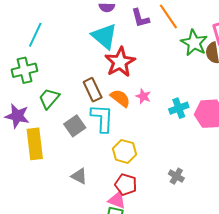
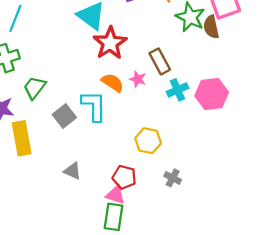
brown rectangle: (93, 90) -> (160, 61), moved
yellow hexagon: (125, 151) -> (148, 141), moved
gray cross: (176, 176) -> (173, 178), moved

